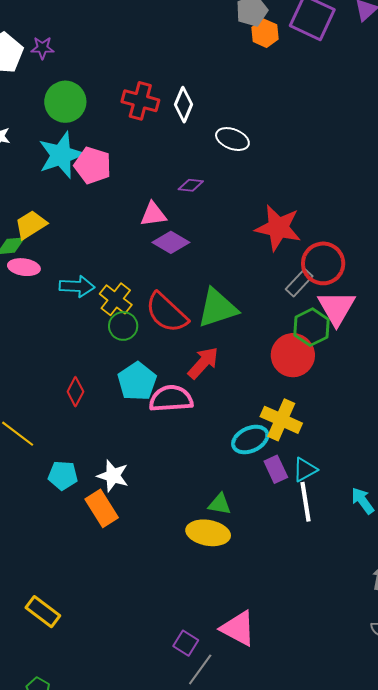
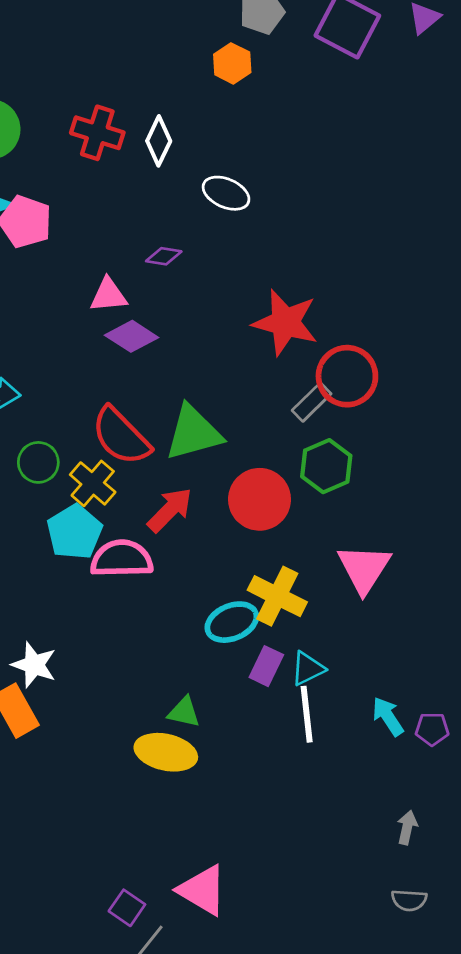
orange hexagon: (265, 33) -> (232, 63), moved
yellow cross: (116, 299) -> (93, 483), moved
pink triangle: (336, 308) -> (364, 568), moved
green circle: (123, 326) -> (38, 462), moved
red circle: (293, 355) -> (260, 499), moved
purple rectangle: (276, 469) -> (266, 666), turned 48

